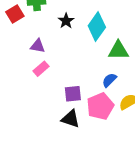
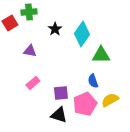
pink rectangle: (41, 69) -> (33, 83), moved
blue semicircle: (109, 80) -> (93, 81), turned -64

